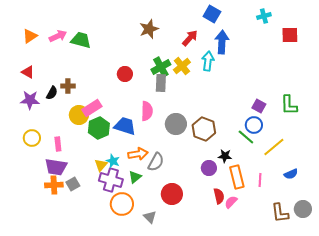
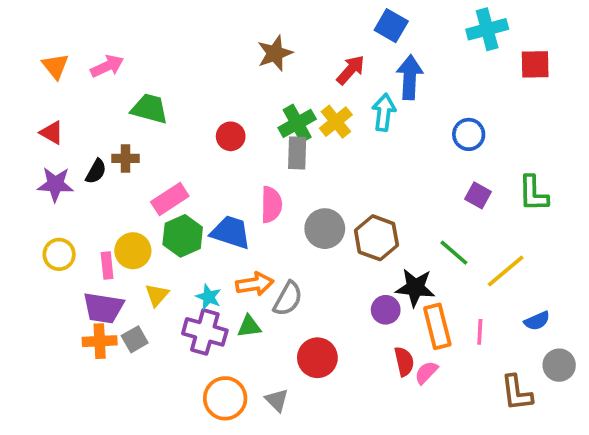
cyan cross: (264, 16) -> (487, 29), size x1.5
orange triangle: (30, 36) -> (55, 66), turned -35
green trapezoid: (81, 40) -> (149, 109), moved
yellow circle: (79, 115) -> (133, 251), moved
blue circle: (254, 125) -> (469, 134), moved
black star: (225, 156) -> (415, 288), size x1.5
yellow triangle: (101, 165) -> (157, 295), moved
green triangle: (135, 177) -> (249, 326), turned 32
orange circle: (122, 204) -> (225, 398), moved
gray circle: (303, 209) -> (559, 365), moved

